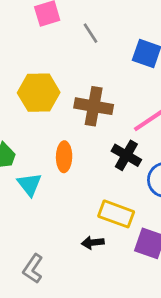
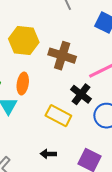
orange ellipse: (64, 157) -> (23, 83), moved
yellow rectangle: (116, 214) -> (58, 116), moved

